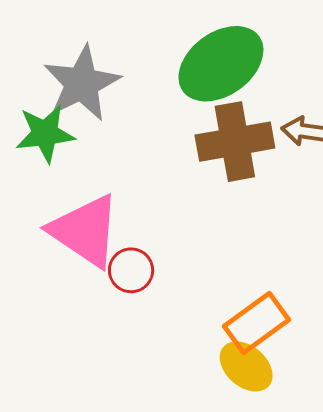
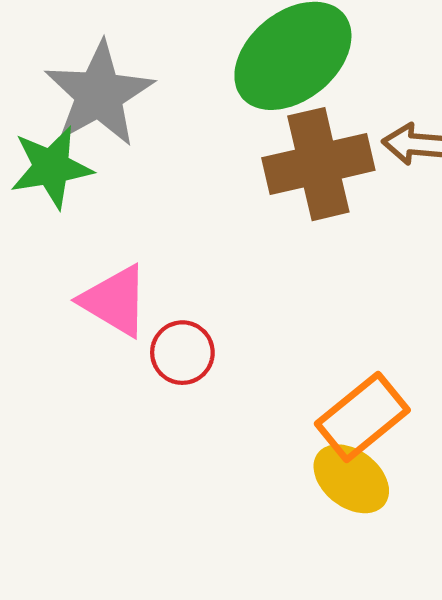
pink triangle: (85, 231) -> (115, 301), size x0.7

